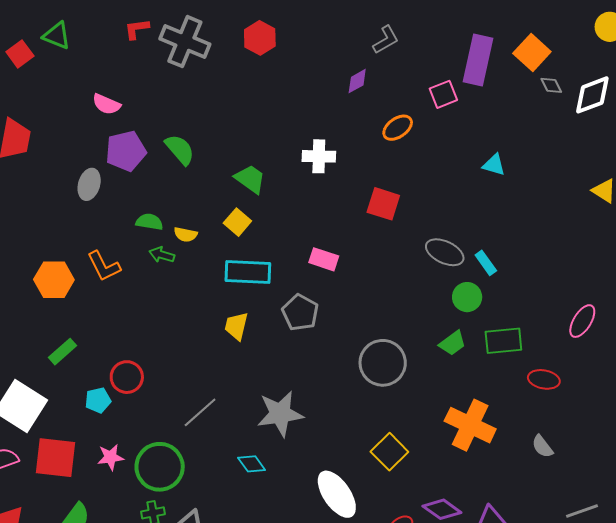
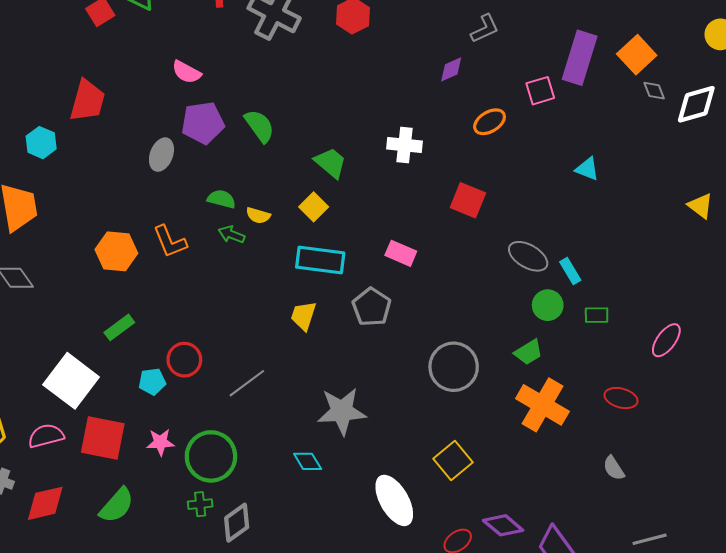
green rectangle: (503, 341) -> (597, 315), moved, size x0.6
gray line: (200, 412) -> (247, 383), moved
orange cross: (470, 425) -> (542, 405), moved

